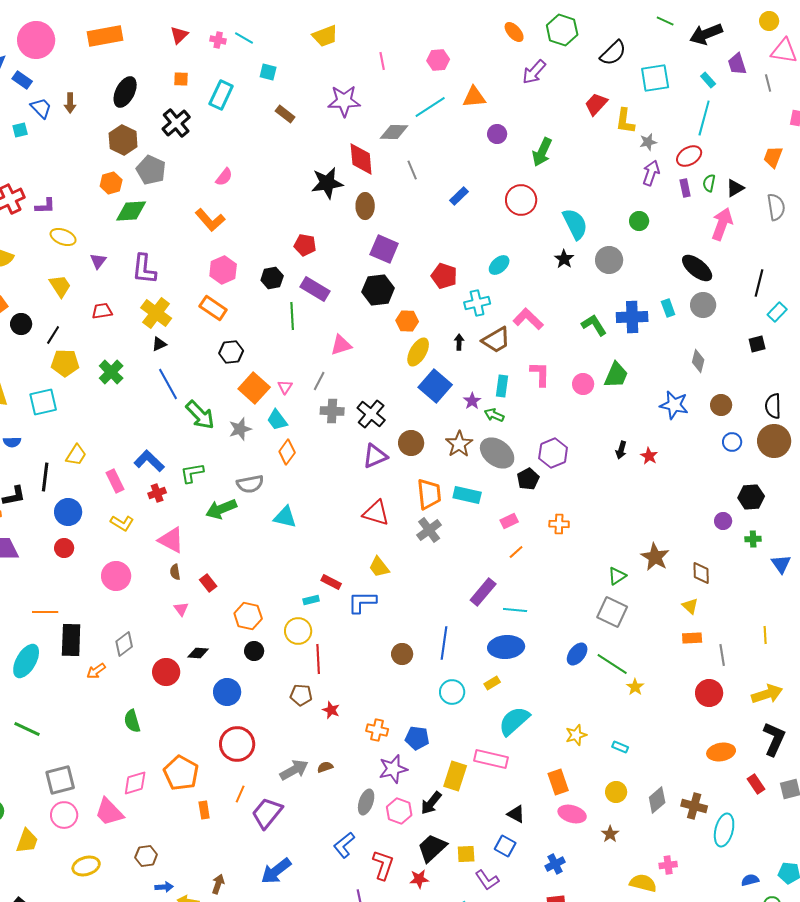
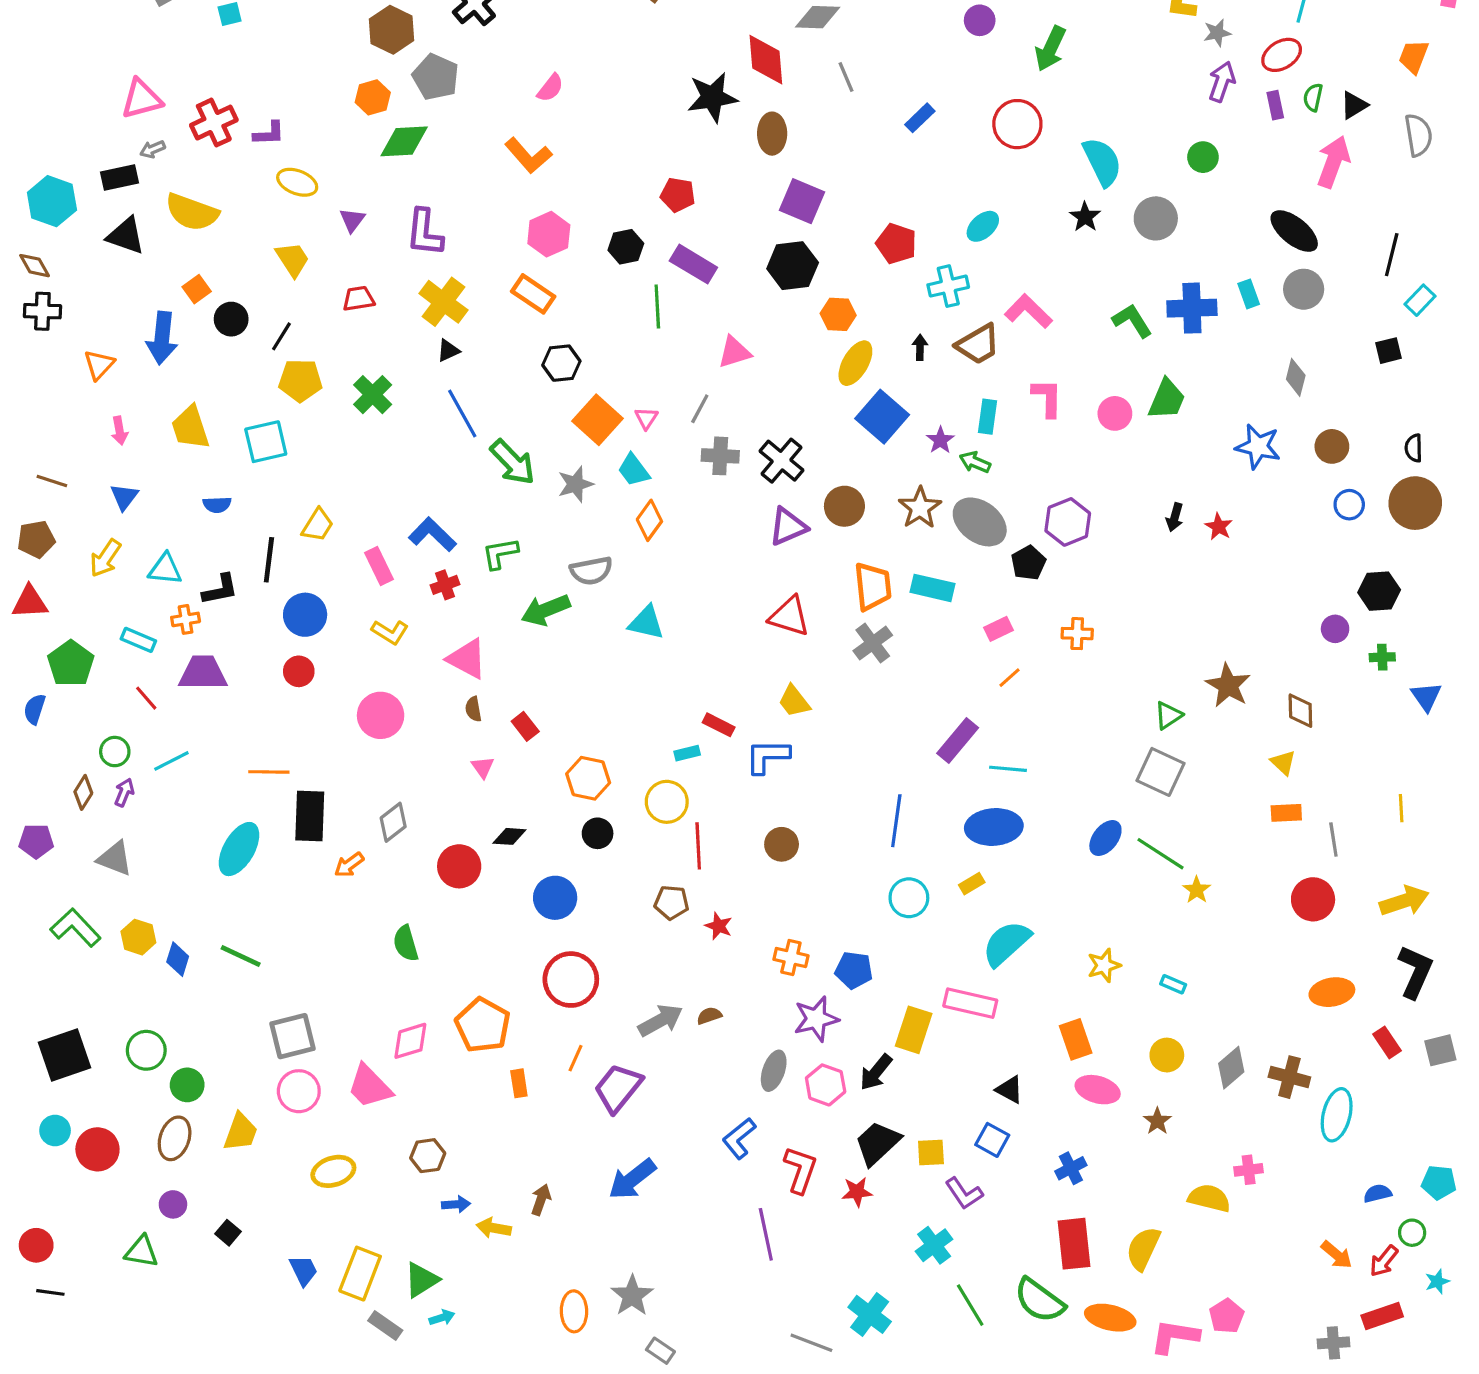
black semicircle: (773, 406) -> (1414, 448), size x0.7
brown circle: (402, 654) -> (782, 844), moved

